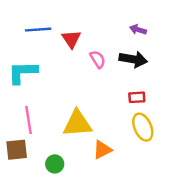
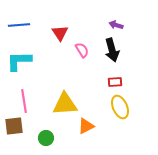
blue line: (38, 30) -> (19, 25), moved
black arrow: (133, 59) -> (112, 50), turned 65

